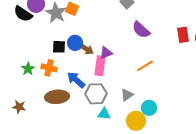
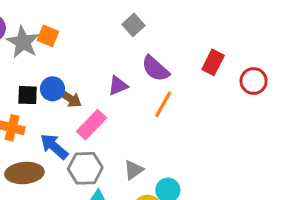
red rectangle: (183, 35) -> (213, 62), moved, turned 35
purple triangle: (106, 53) -> (118, 86), moved
pink rectangle: (100, 66) -> (91, 125), turned 36
orange line: (145, 66) -> (163, 104), moved, turned -30

